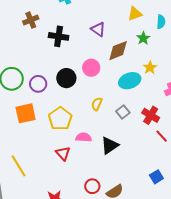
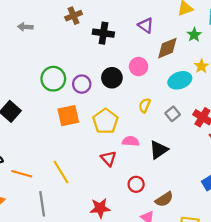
red circle: (92, 186) -> (136, 184), moved

